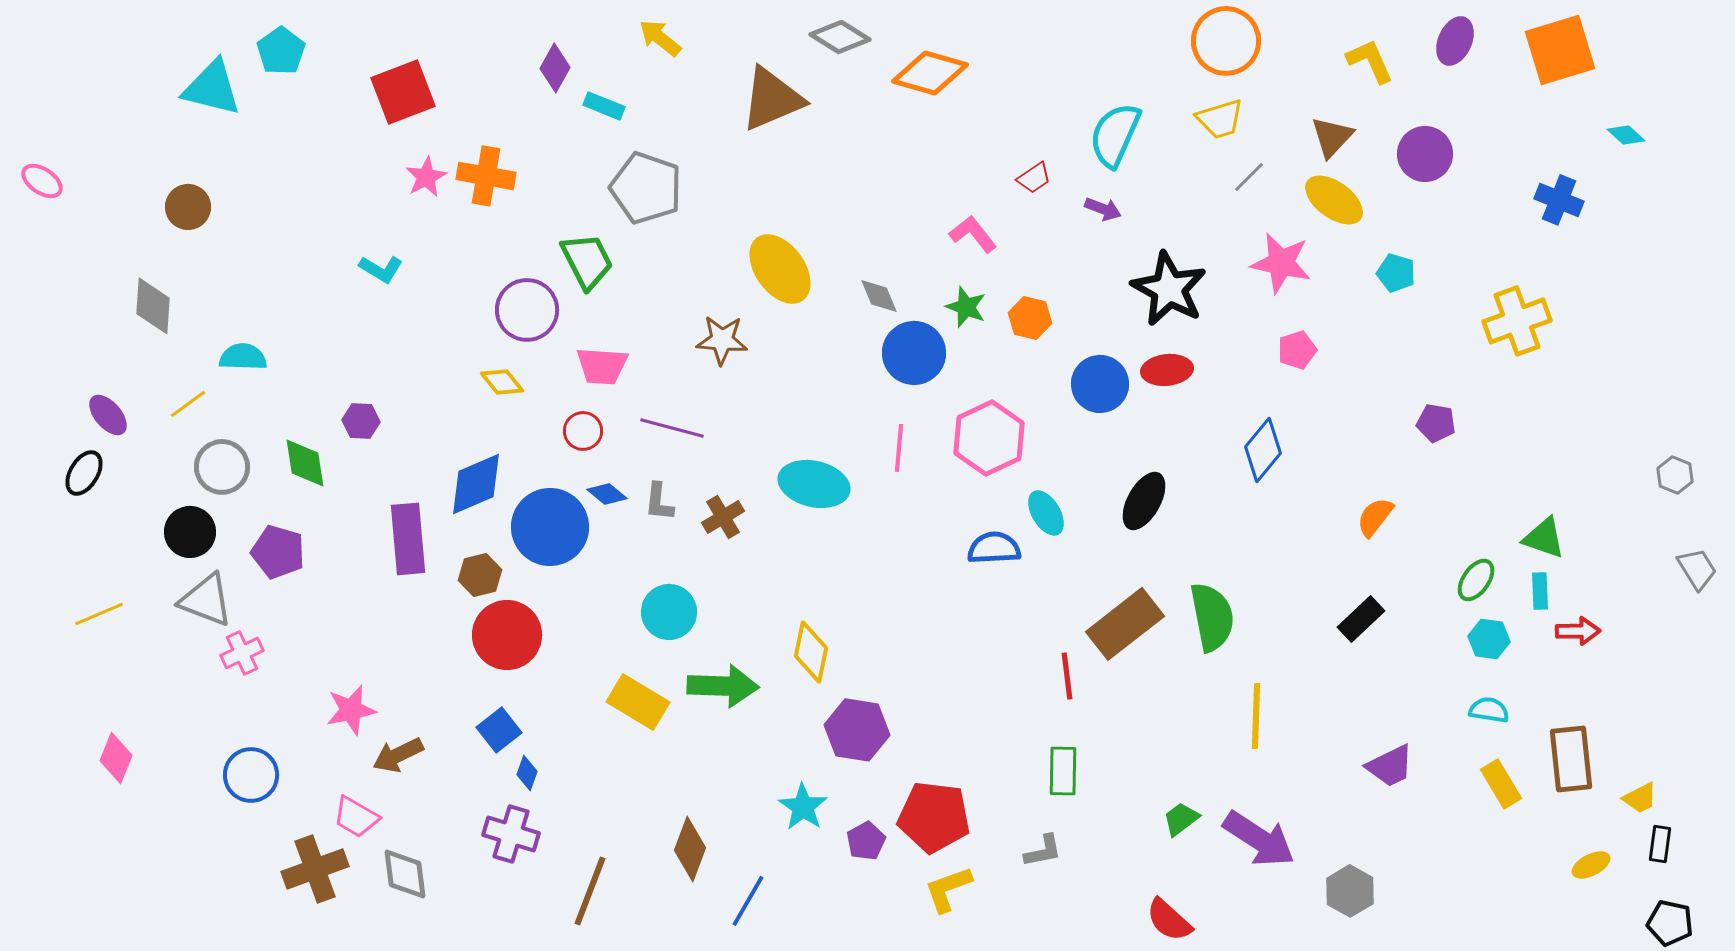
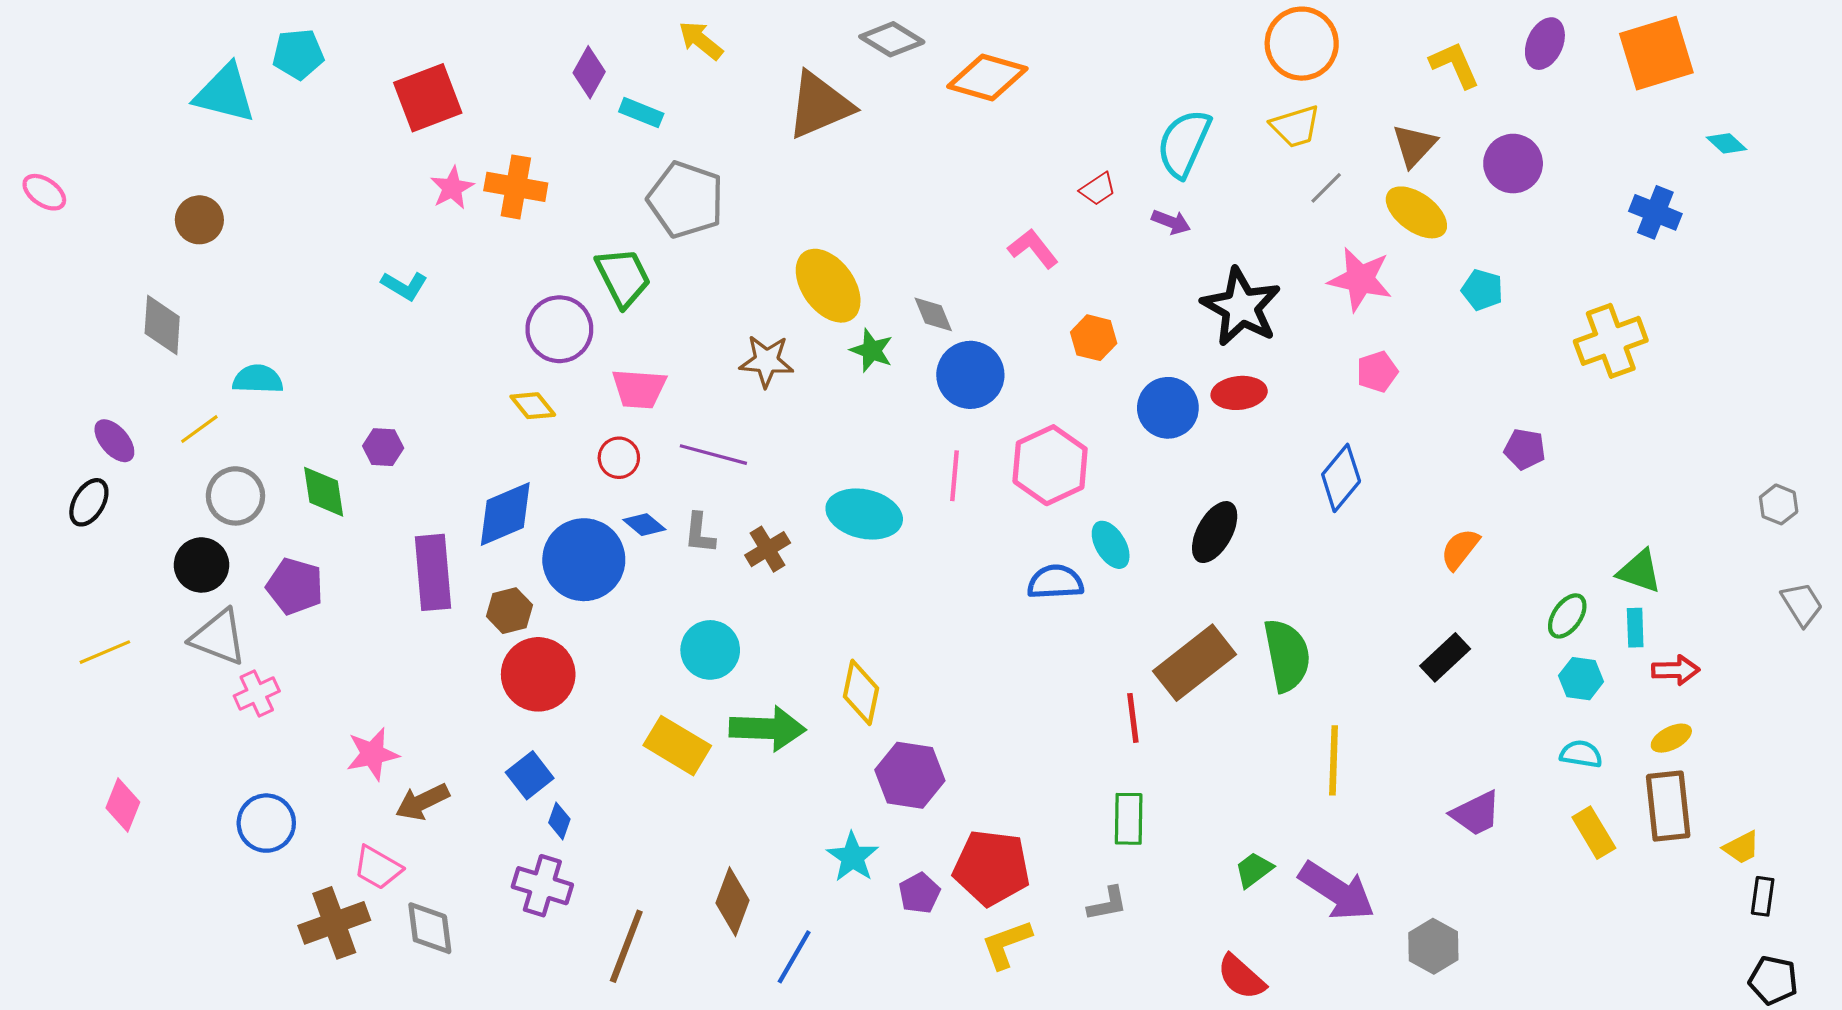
cyan pentagon: (281, 51) -> (298, 54), turned 30
green star: (966, 307) -> (872, 350), moved
yellow ellipse: (1591, 865) -> (1671, 738), moved

